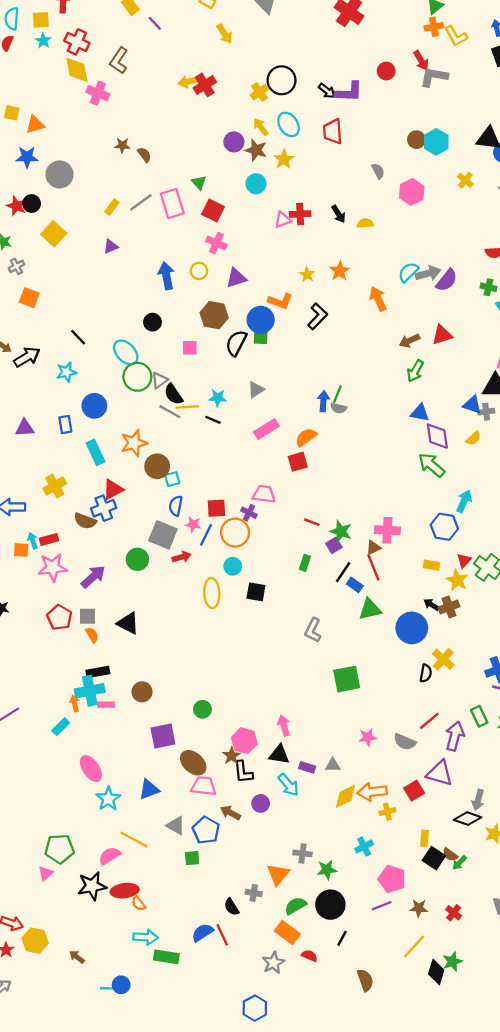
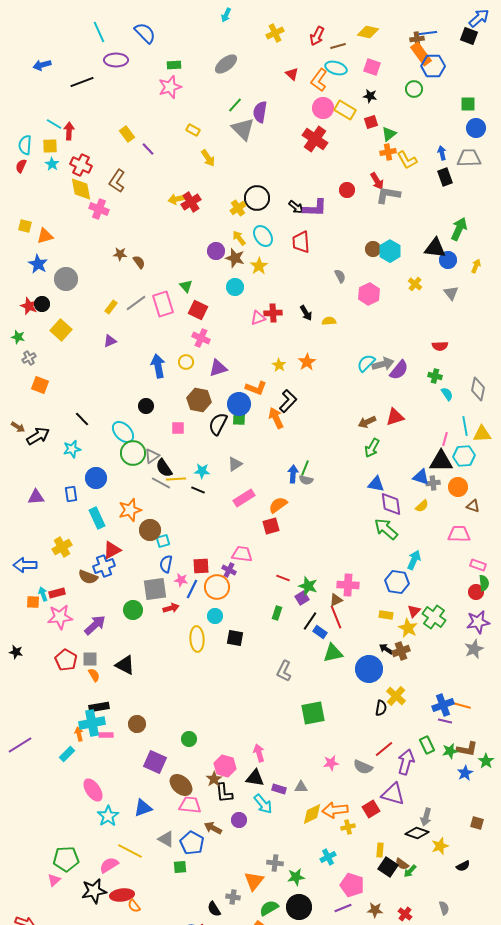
blue star: (27, 157) -> (38, 264), turned 30
orange arrow: (378, 299) -> (276, 418), moved
gray square: (163, 535) -> (155, 589), turned -30
purple square: (163, 736) -> (155, 762), turned 35

